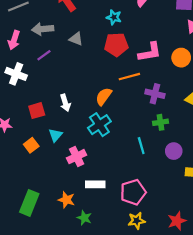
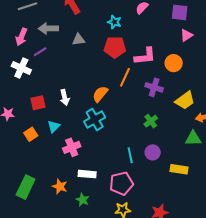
gray triangle: (76, 39) -> (78, 40), turned -32
purple line: (44, 55) -> (40, 52), moved
orange line: (129, 77) -> (125, 77), turned -54
purple cross: (155, 94) -> (154, 87), moved
green cross: (161, 122) -> (151, 121), turned -32
cyan line: (141, 146) -> (130, 155), moved
purple circle: (174, 151) -> (153, 152), moved
green star: (84, 218) -> (83, 200), moved

